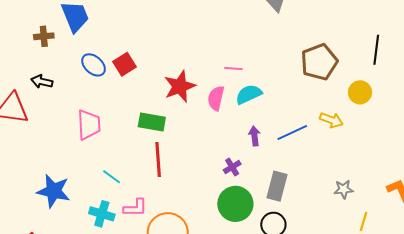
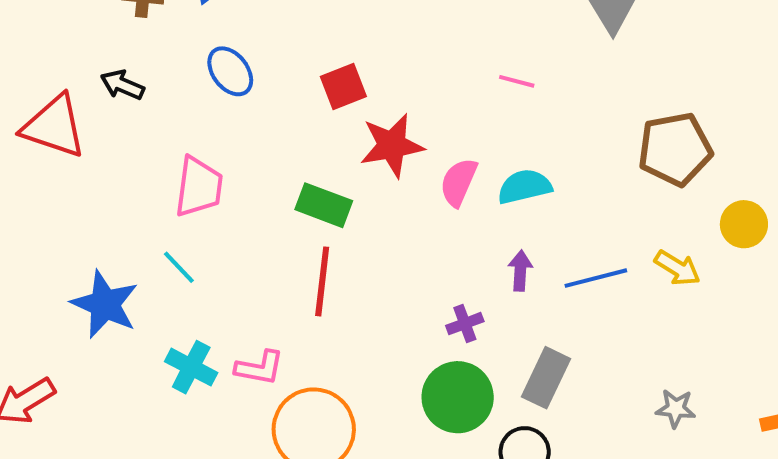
red square: (125, 64) -> (343, 86), moved
pink line: (233, 69) -> (517, 81), moved
cyan line: (112, 177) -> (179, 267), moved

